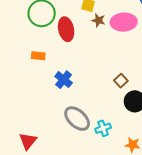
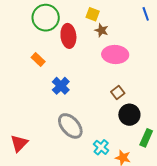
pink ellipse: (124, 22) -> (115, 54), moved
orange rectangle: (38, 56) -> (38, 60), turned 32
cyan cross: (103, 128) -> (101, 147), moved, turned -35

